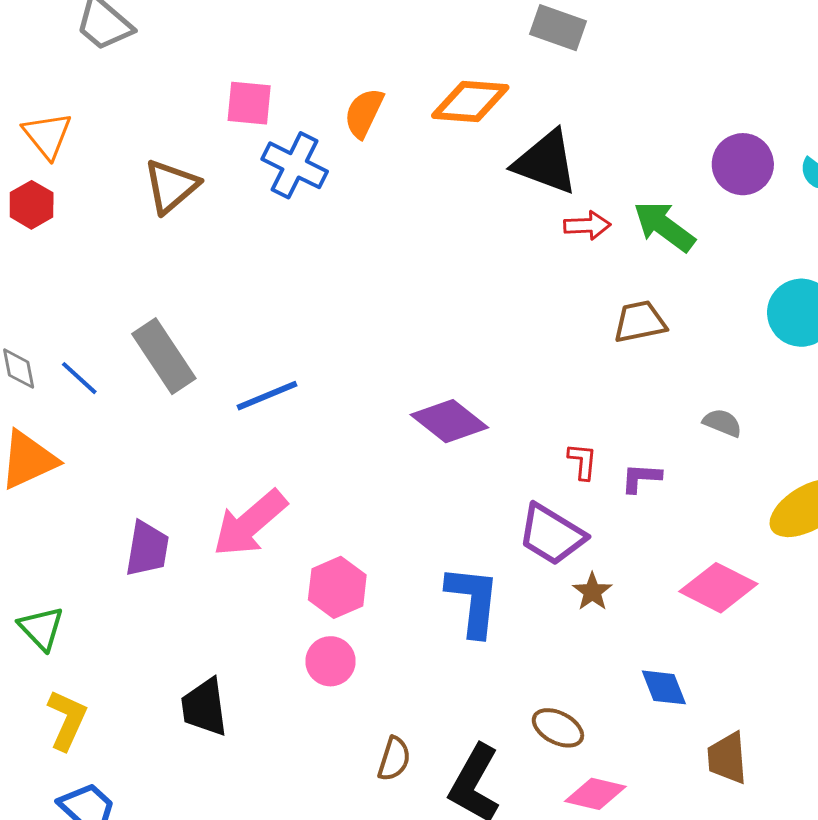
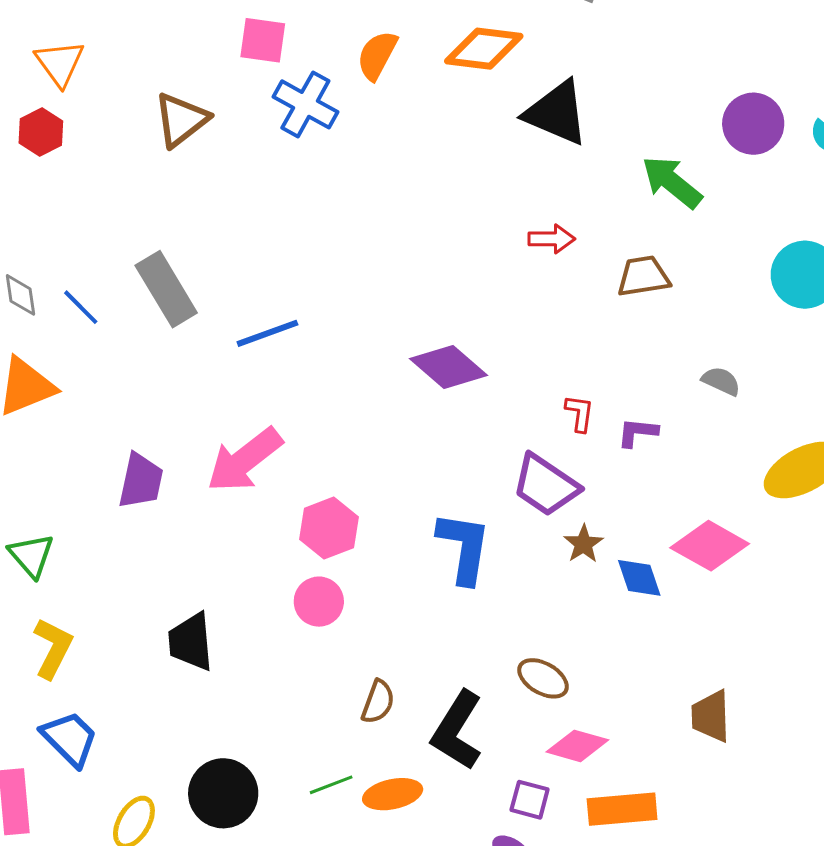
red arrow: (587, 225) -> (552, 239), moved
blue diamond: (664, 687) -> (639, 578), moved

